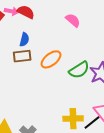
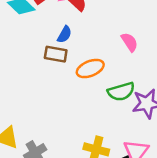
pink semicircle: (73, 20) -> (130, 42), moved

